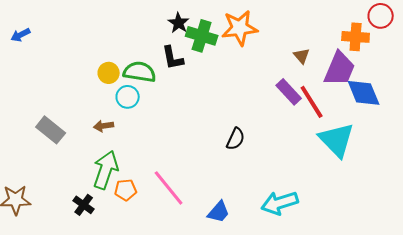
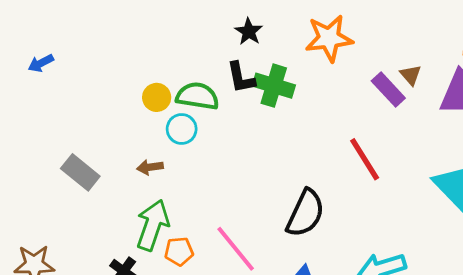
blue arrow: (21, 35) -> (41, 63), moved
green cross: (202, 36) -> (274, 86), moved
purple rectangle: (289, 92) -> (388, 89), moved
red line: (312, 102) -> (365, 159), moved
black semicircle: (236, 139) -> (305, 213), moved, size x1.6

